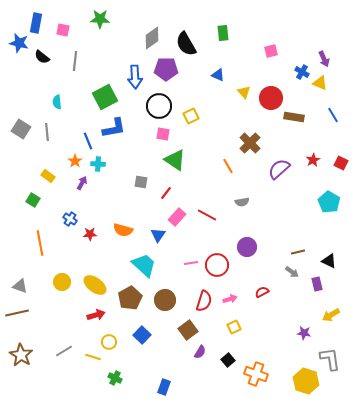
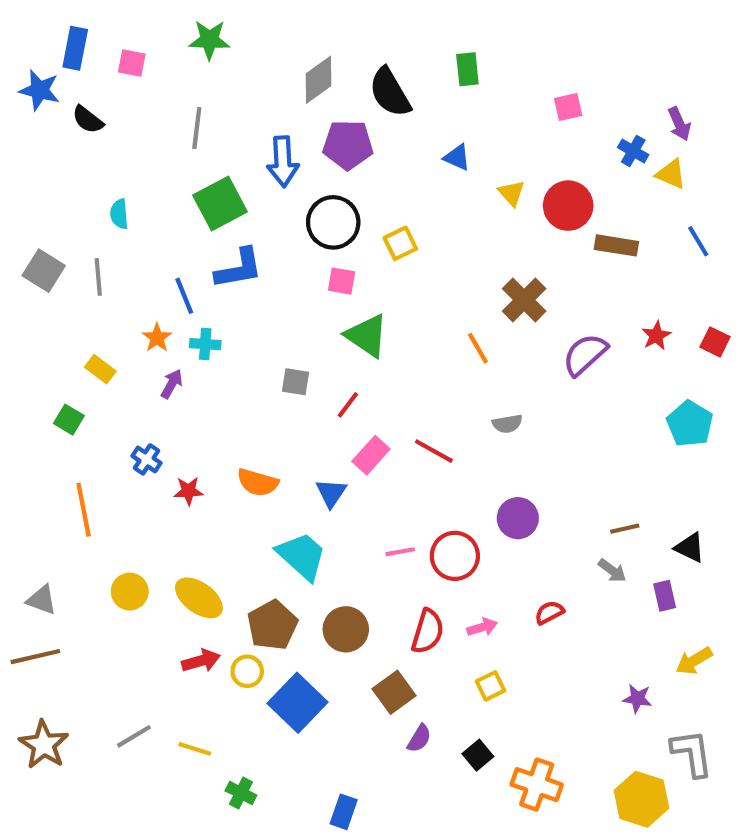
gray line: (75, 61) -> (197, 128), moved
blue square: (142, 335) -> (298, 703), size x1.5
yellow circle: (109, 342) -> (247, 671), moved

